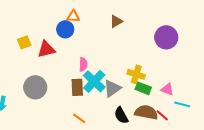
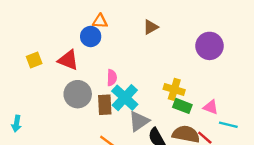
yellow square: (24, 42) -> (34, 60), moved
red triangle: (46, 49) -> (68, 60), turned 36
gray circle: (35, 87) -> (78, 94), moved
gray triangle: (112, 88) -> (139, 121), moved

